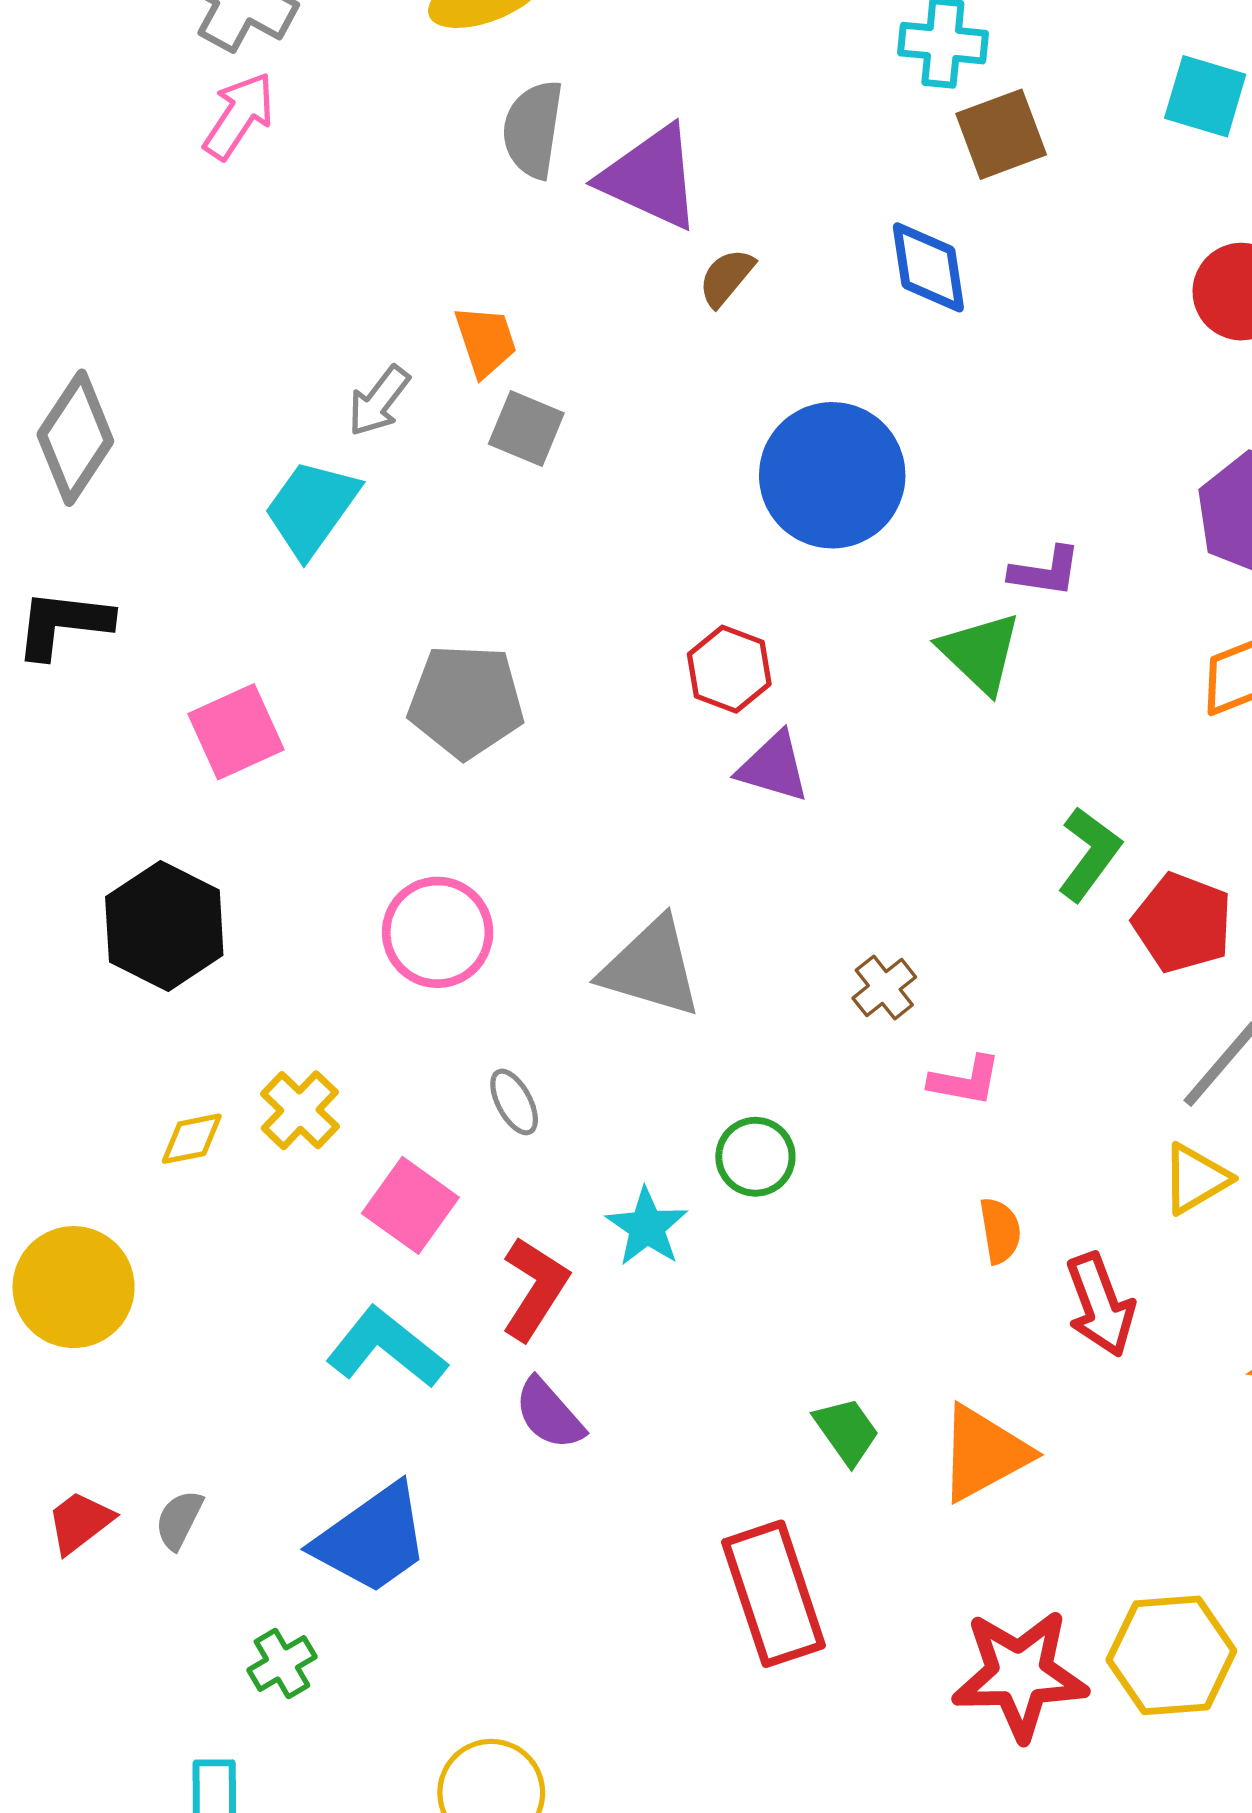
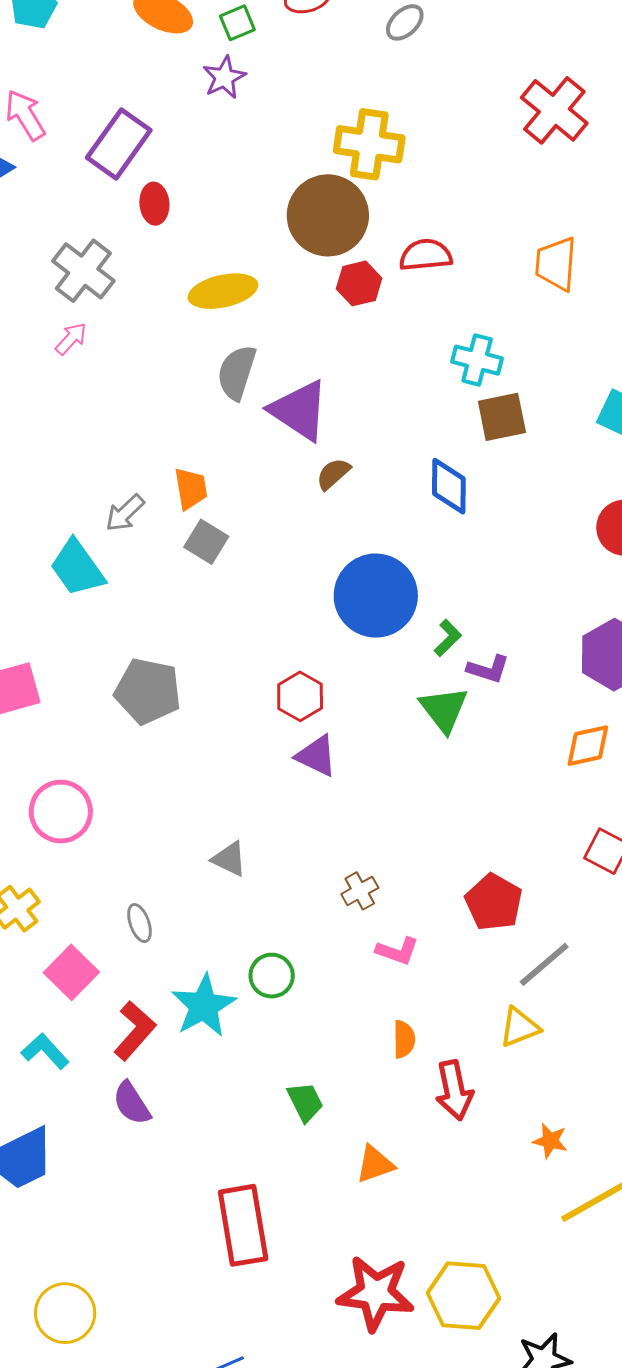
pink arrow: (239, 116) -> (71, 339), size x0.7
cyan trapezoid: (311, 508) -> (77, 568), turned -80
green L-shape: (1089, 854) -> (448, 638), moved, size x0.7
red pentagon: (1183, 923) -> (494, 902), moved
pink circle: (438, 932) -> (61, 812), moved
gray triangle: (651, 968) -> (229, 859), size x0.6
cyan star: (647, 1227) -> (204, 1006), size x1.4
cyan L-shape: (386, 1348) -> (45, 1051), size x0.7
green trapezoid: (847, 1431) -> (305, 1102), moved
orange triangle: (984, 1453) -> (375, 1164), size x0.7

